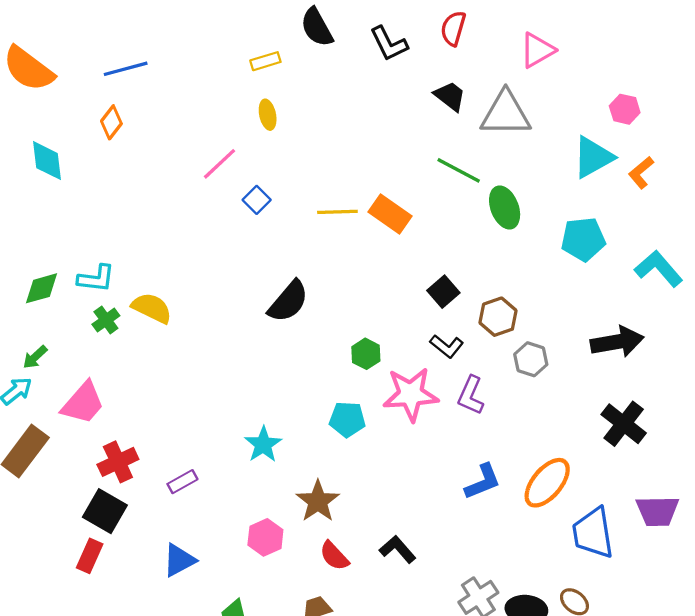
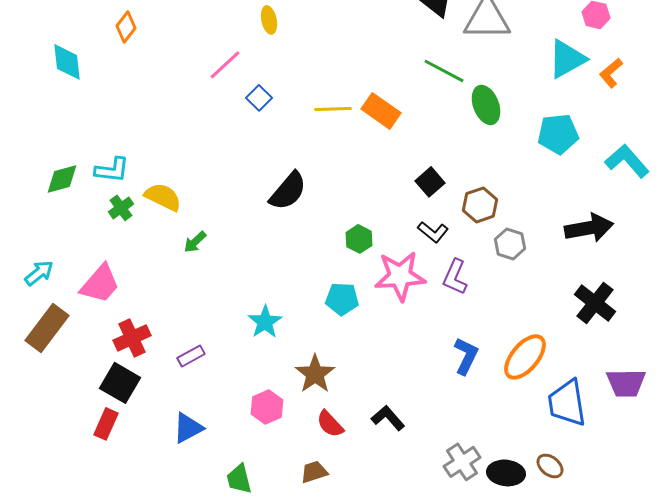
green arrow: (35, 357) -> (195, 242), moved
blue L-shape: (483, 482) -> (466, 356), turned -42

